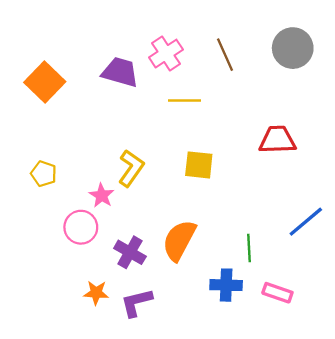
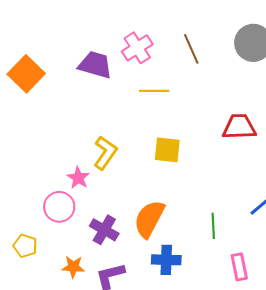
yellow pentagon: (44, 174) -> (25, 246), moved
blue cross: (226, 285) -> (166, 260), moved
pink rectangle: (277, 293) -> (239, 267), turned 60

